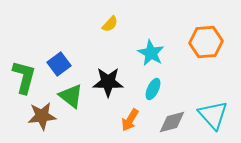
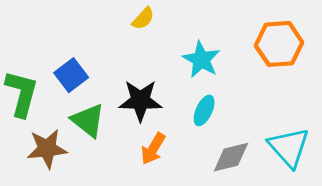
orange arrow: (130, 120) -> (153, 149), moved

